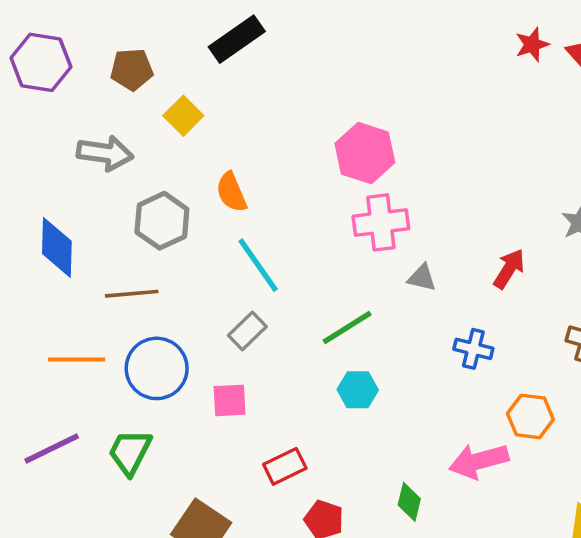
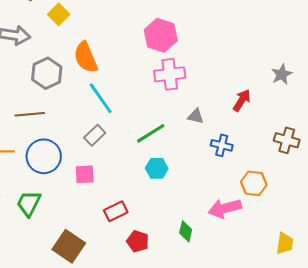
orange semicircle: (231, 192) -> (86, 57), size x1.4
gray triangle: (422, 278) -> (196, 116), moved

